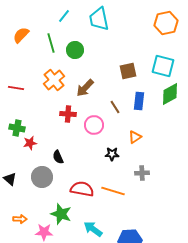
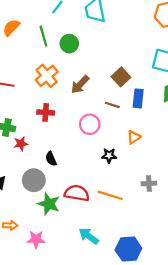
brown square: (128, 71) -> (121, 77), moved, turned -30
brown line: (115, 107) -> (112, 105), turned -40
red cross: (68, 114) -> (46, 112), moved
gray cross: (142, 173) -> (149, 183), moved
green star: (61, 214) -> (49, 204), moved

